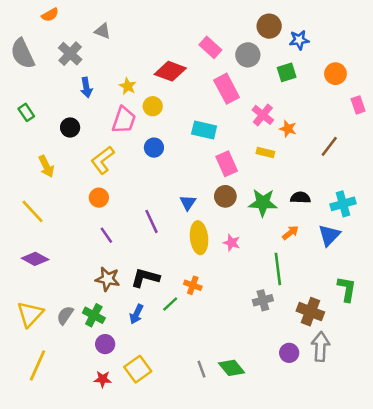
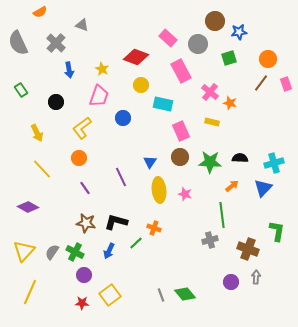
yellow circle: (153, 106) -> (141, 85), moved
brown line: (329, 146) -> (261, 83), moved
yellow line: (33, 211) -> (42, 169), moved
gray arrow: (320, 347) -> (256, 277), size x0.6

